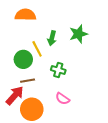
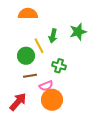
red arrow: (15, 95) -> (18, 102), moved
pink semicircle: (63, 99) -> (46, 86), moved, turned -56
orange circle: (32, 109) -> (52, 100), moved

